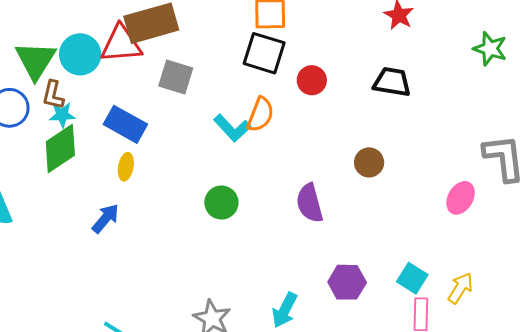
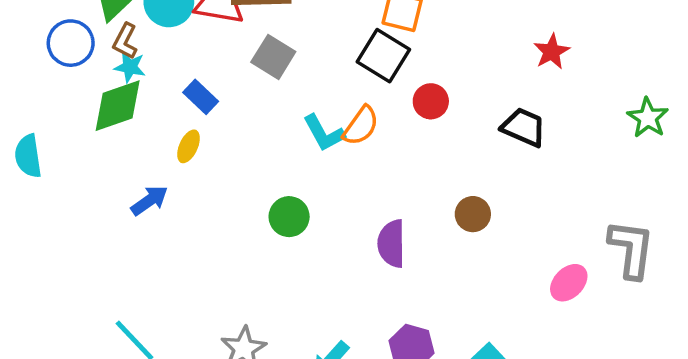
blue rectangle: (125, 124) -> (201, 97), size x0.7

